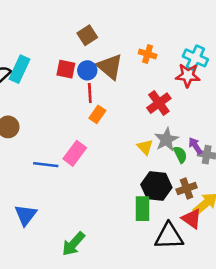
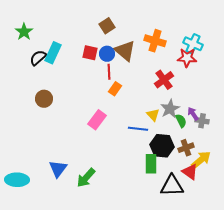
orange cross: (148, 54) -> (155, 41), size x1.5
blue line: (46, 165) -> (138, 129), moved
green arrow: (73, 244) -> (86, 178), moved

